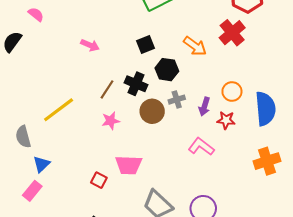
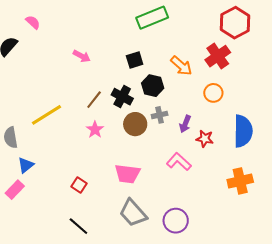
orange circle: (232, 91) -> (213, 93), moved
pink star: (111, 121) -> (95, 130), turned -30
pink trapezoid: (129, 165) -> (127, 174), moved

